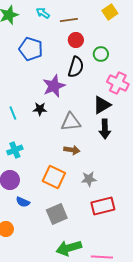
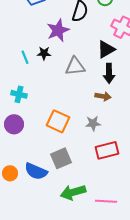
cyan line: (13, 113) -> (25, 57), moved
cyan cross: (15, 150) -> (19, 94), turned 35
brown arrow: (72, 150) -> (103, 96), moved
blue semicircle: (23, 202) -> (36, 171), moved, size x1.6

